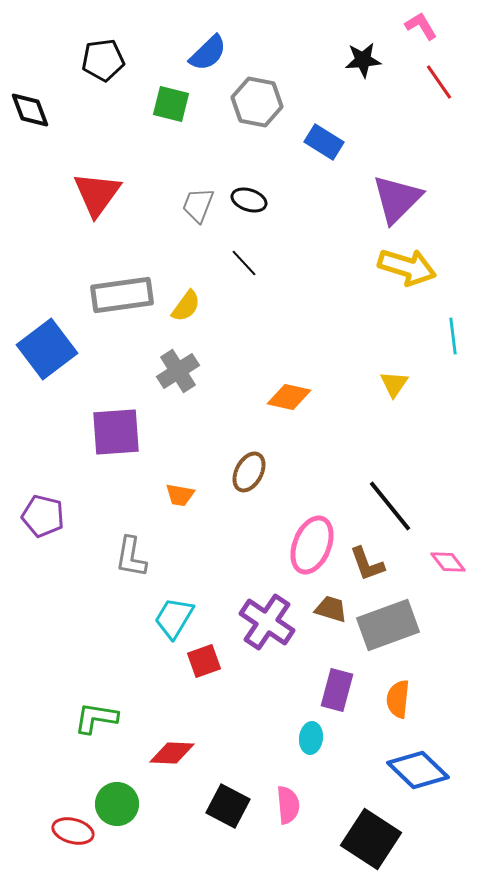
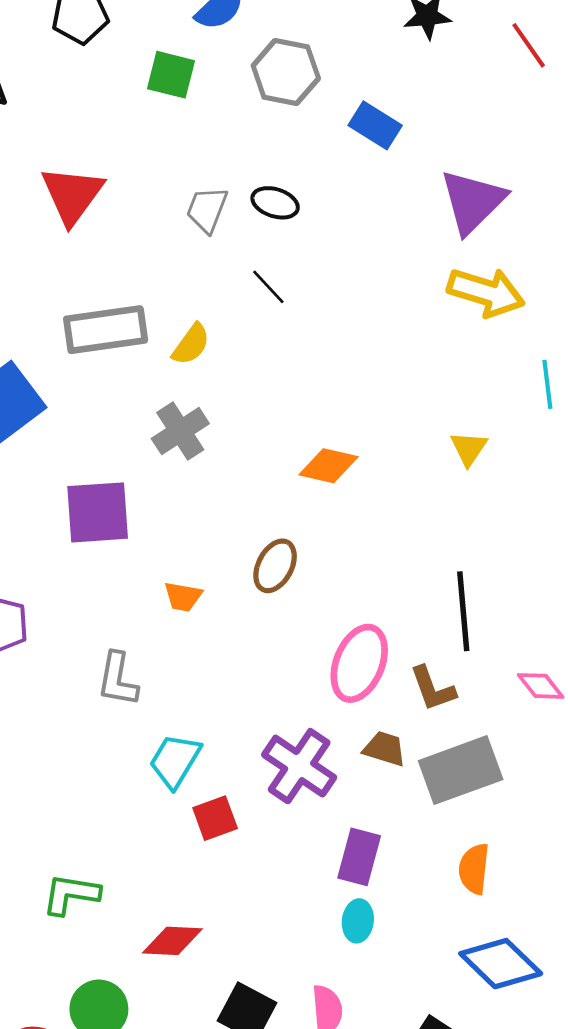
black line: (390, 506) -> (463, 611), turned 34
purple rectangle: (337, 690) -> (359, 857), moved

